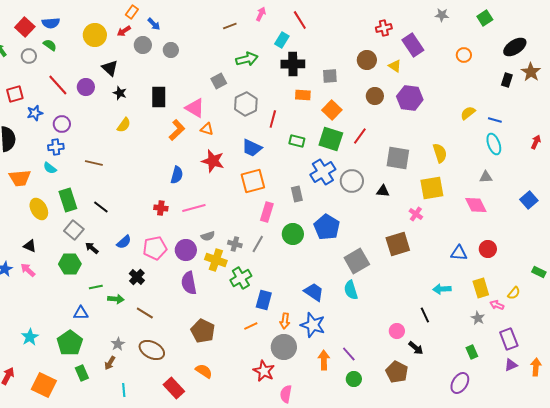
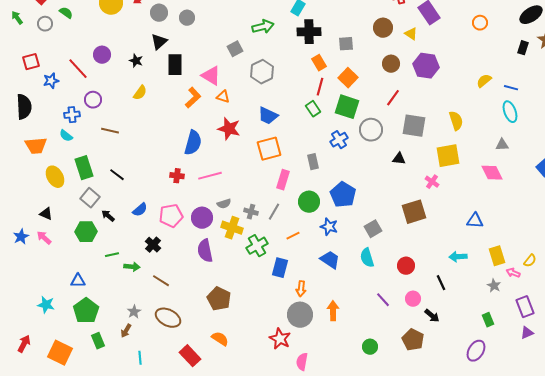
black triangle: (110, 68) -> (159, 42), moved, turned 36
red line: (58, 85) -> (78, 69), moved
orange rectangle: (303, 95) -> (319, 63), turned 56
red line: (273, 119) -> (320, 87), moved
purple circle: (62, 124) -> (93, 100), moved
red line: (360, 136) -> (393, 98), moved
green rectangle: (297, 141) -> (313, 109), turned 42
blue cross: (323, 172) -> (339, 140), size x0.7
blue semicircle: (177, 175) -> (193, 143), size x1.4
gray circle: (352, 181) -> (371, 130), moved
red circle: (488, 249) -> (406, 266), moved
gray square: (357, 261) -> (373, 229), size x0.7
blue triangle: (81, 313) -> (78, 281), moved
blue star: (313, 325) -> (329, 227), moved, size x0.7
orange line: (251, 326) -> (293, 236), moved
cyan star: (30, 337) -> (46, 305), turned -30
purple line: (349, 354) -> (383, 300), moved
orange arrow: (324, 360) -> (333, 311), moved

